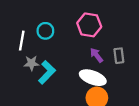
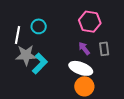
pink hexagon: (89, 25) -> (90, 22), moved
gray star: (31, 63) -> (26, 55), size x1.5

